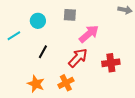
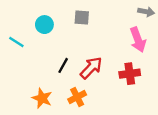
pink arrow: (89, 34) -> (138, 40), moved, turned 110
cyan line: (14, 36) -> (16, 42), turned 64
black line: (43, 52) -> (63, 65), moved

